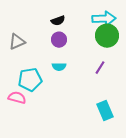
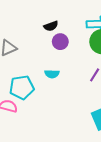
purple circle: (59, 40) -> (60, 42), moved

